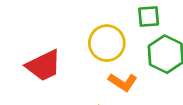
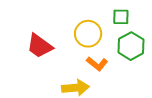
red trapezoid: (44, 66) -> (40, 46), turned 56

